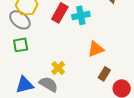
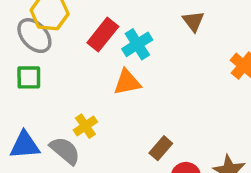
cyan cross: (81, 15) -> (137, 44), turned -30
orange triangle: (96, 49) -> (127, 82), moved

